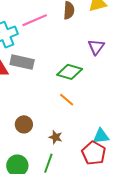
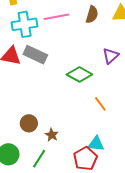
orange line: (67, 100) -> (100, 104), moved
brown circle: (24, 124) -> (29, 123), moved

